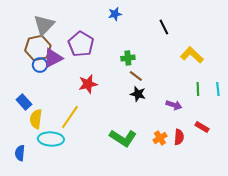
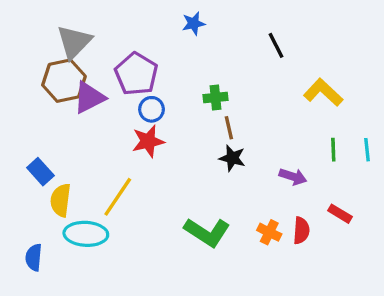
blue circle: (40, 65) -> (151, 109), moved
brown line: (136, 76) -> (229, 128), turned 40
orange cross: (160, 138) -> (269, 232), turned -32

